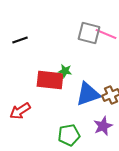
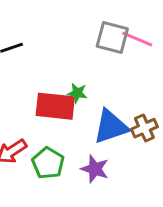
purple star: (103, 126) -> (95, 169), moved, turned -30
green pentagon: (69, 135) -> (48, 163), moved, turned -30

